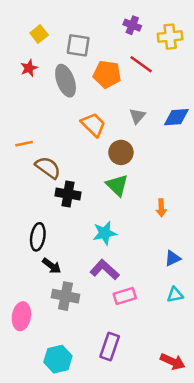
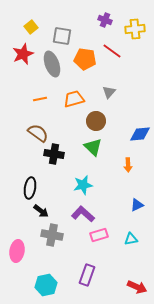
red star: (29, 68) -> (23, 54), size x1.5
blue diamond: (176, 117) -> (140, 134), moved
orange trapezoid: (93, 125) -> (74, 99), turned -60
orange line: (24, 144) -> (40, 99), moved
cyan triangle: (175, 295) -> (131, 239), moved

